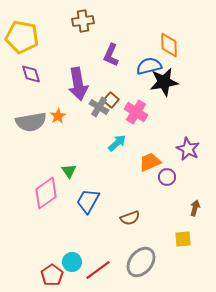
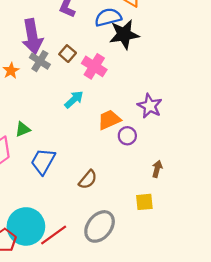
gray cross: (99, 107) -> (40, 61), moved
green triangle: (69, 171) -> (23, 129), turned 42
brown semicircle: (130, 218) -> (88, 180), turned -30
cyan circle: (72, 262) -> (26, 226), size x1.8

